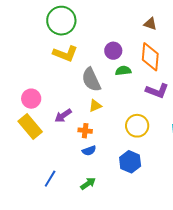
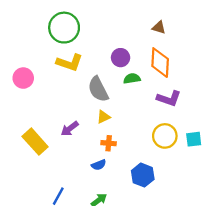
pink circle: (31, 99) -> (23, 78), moved
yellow circle: (137, 126) -> (165, 136), moved
orange cross: (85, 131) -> (109, 143), moved

